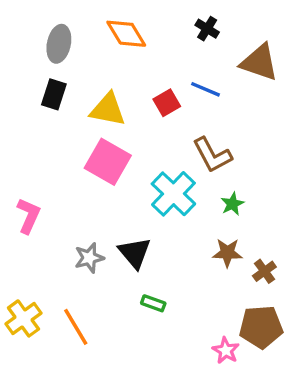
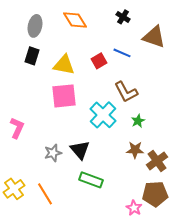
pink square: (108, 162) -> (64, 96), turned -36
brown cross: (264, 271) -> (157, 161), size x1.5
green rectangle: (153, 303) -> (91, 180), size x1.6

